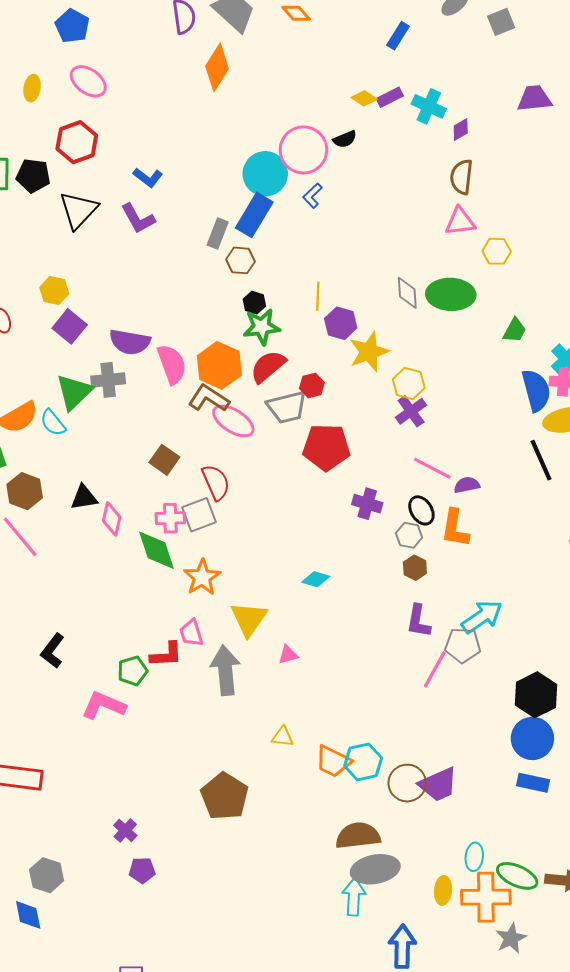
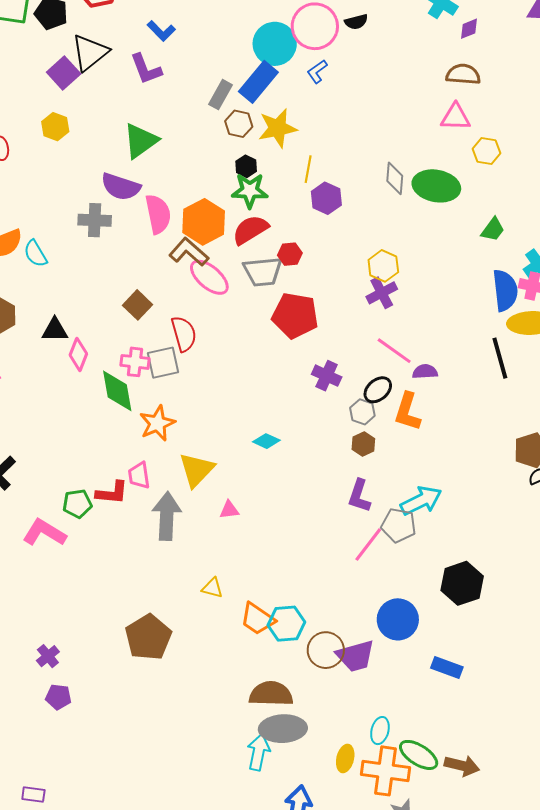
brown semicircle: (462, 177) -> (463, 74), turned 80
purple square: (70, 326) -> (64, 73), moved
yellow star: (369, 352) -> (278, 128), moved
green triangle: (74, 392) -> (141, 141), moved
black ellipse: (421, 510) -> (378, 390), turned 72
blue circle: (532, 738) -> (398, 619), moved

